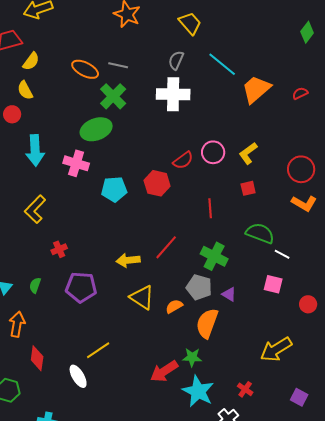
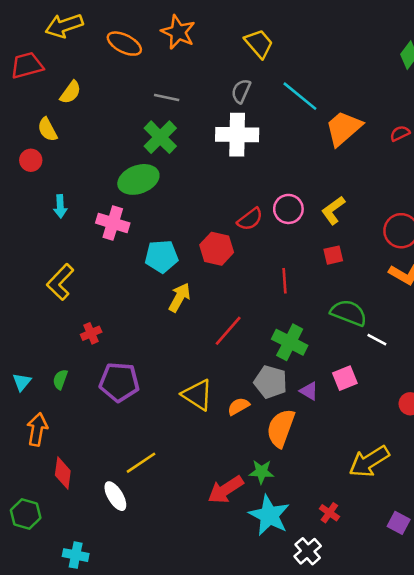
yellow semicircle: (31, 61) -> (71, 92), moved
orange ellipse: (85, 69) -> (124, 44), moved
cyan arrow: (35, 150) -> (60, 206), size x0.6
yellow arrow: (128, 260) -> (179, 297), moved, turned 125
pink square: (273, 284) -> (345, 378), moved, turned -36

